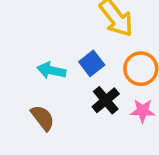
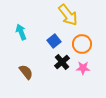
cyan arrow: (51, 70) -> (21, 32), moved, turned 56

